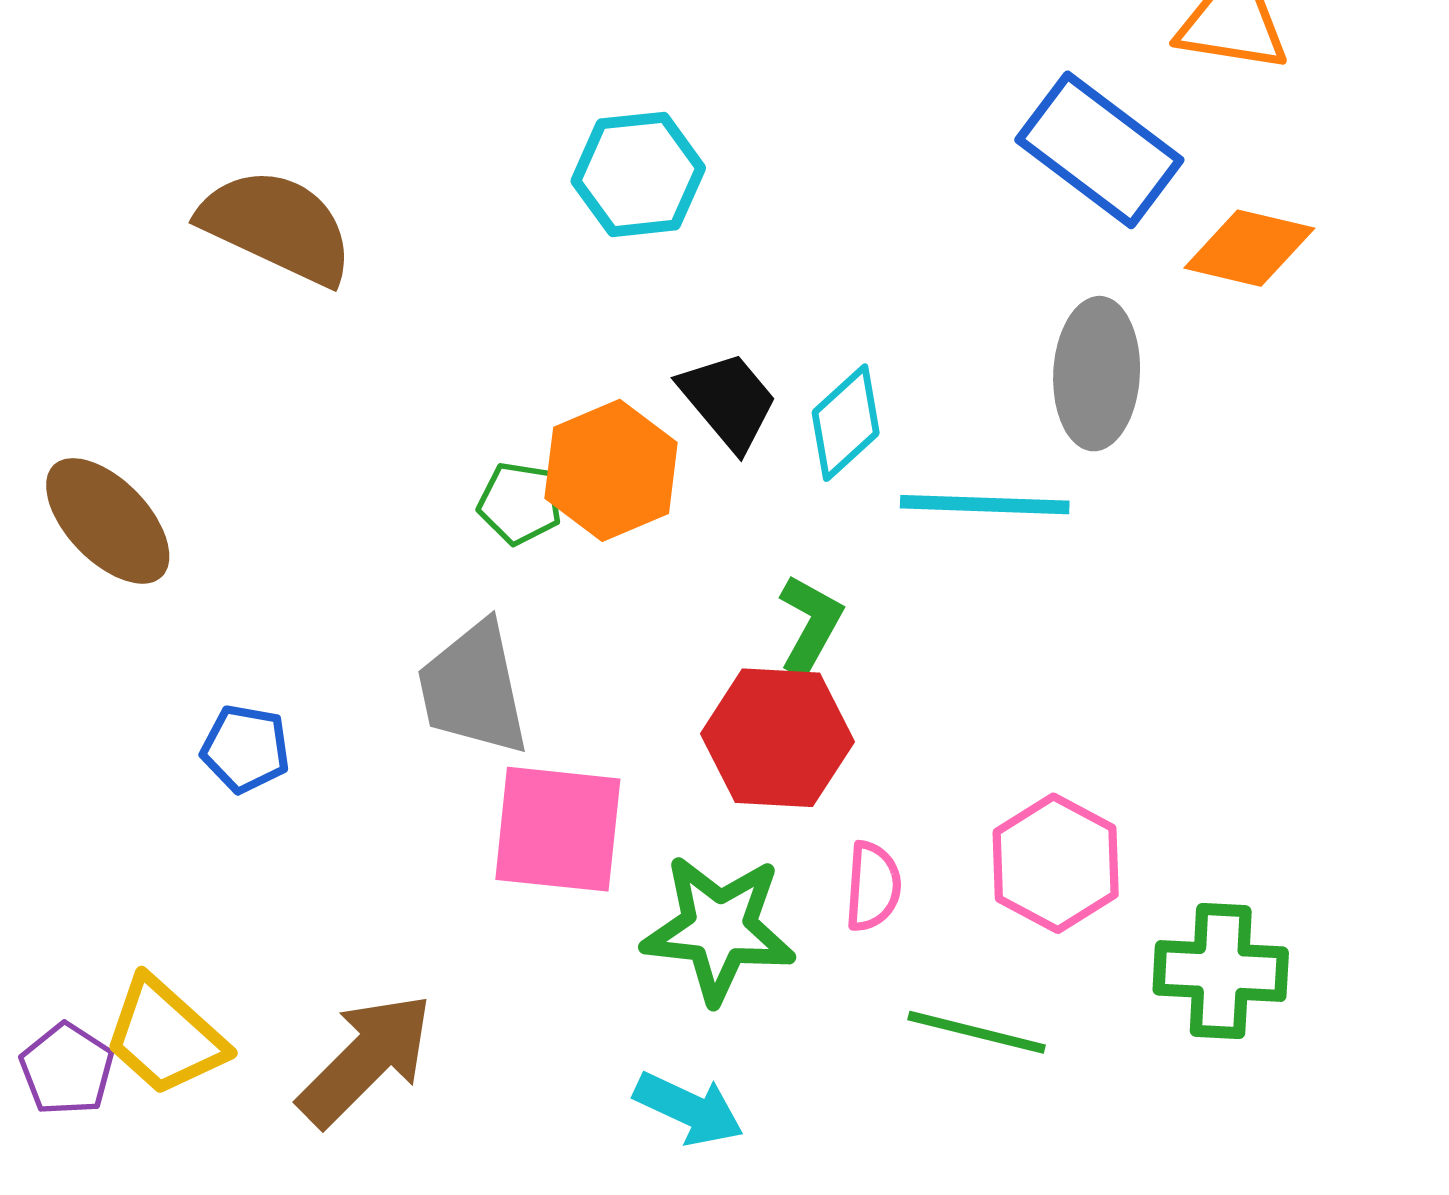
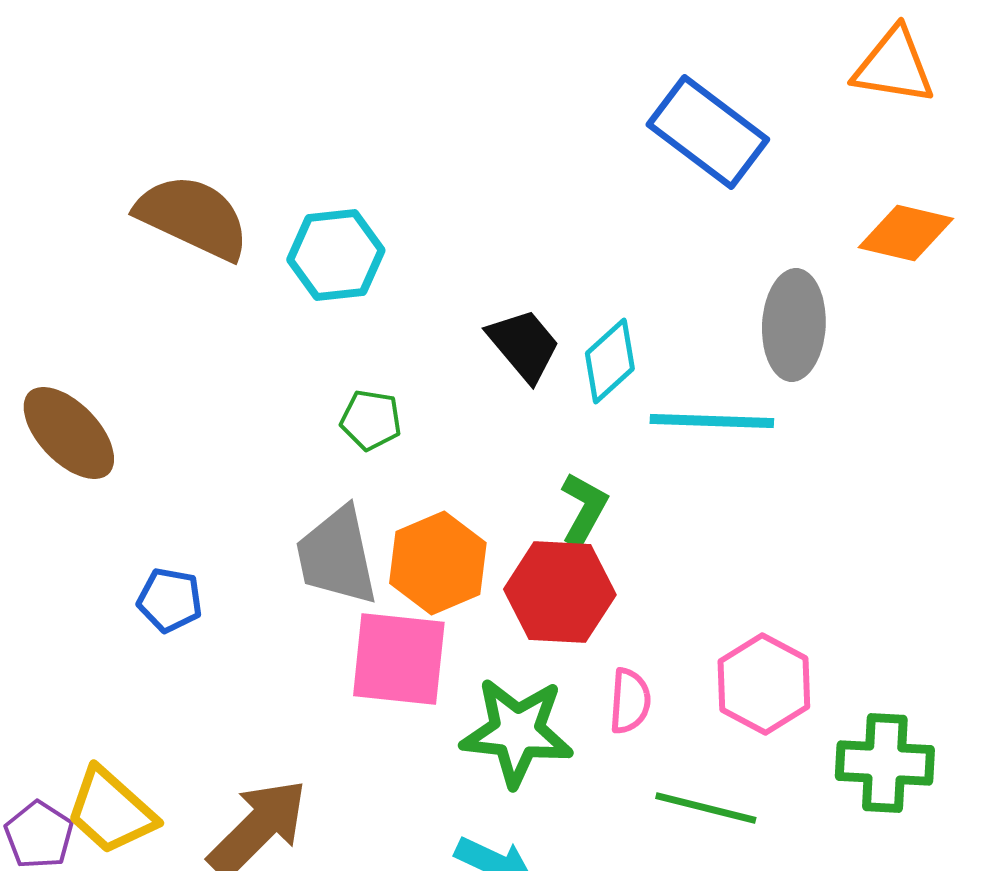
blue rectangle: (1099, 150) -> (708, 132), moved
cyan hexagon: (638, 174) -> (336, 255), moved
orange hexagon: (611, 470) -> (438, 563), moved

